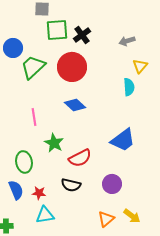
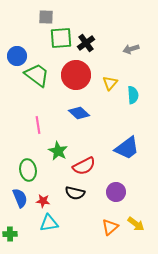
yellow triangle: (140, 66) -> (110, 83), moved
green trapezoid: (33, 67) -> (37, 75), turned 80

